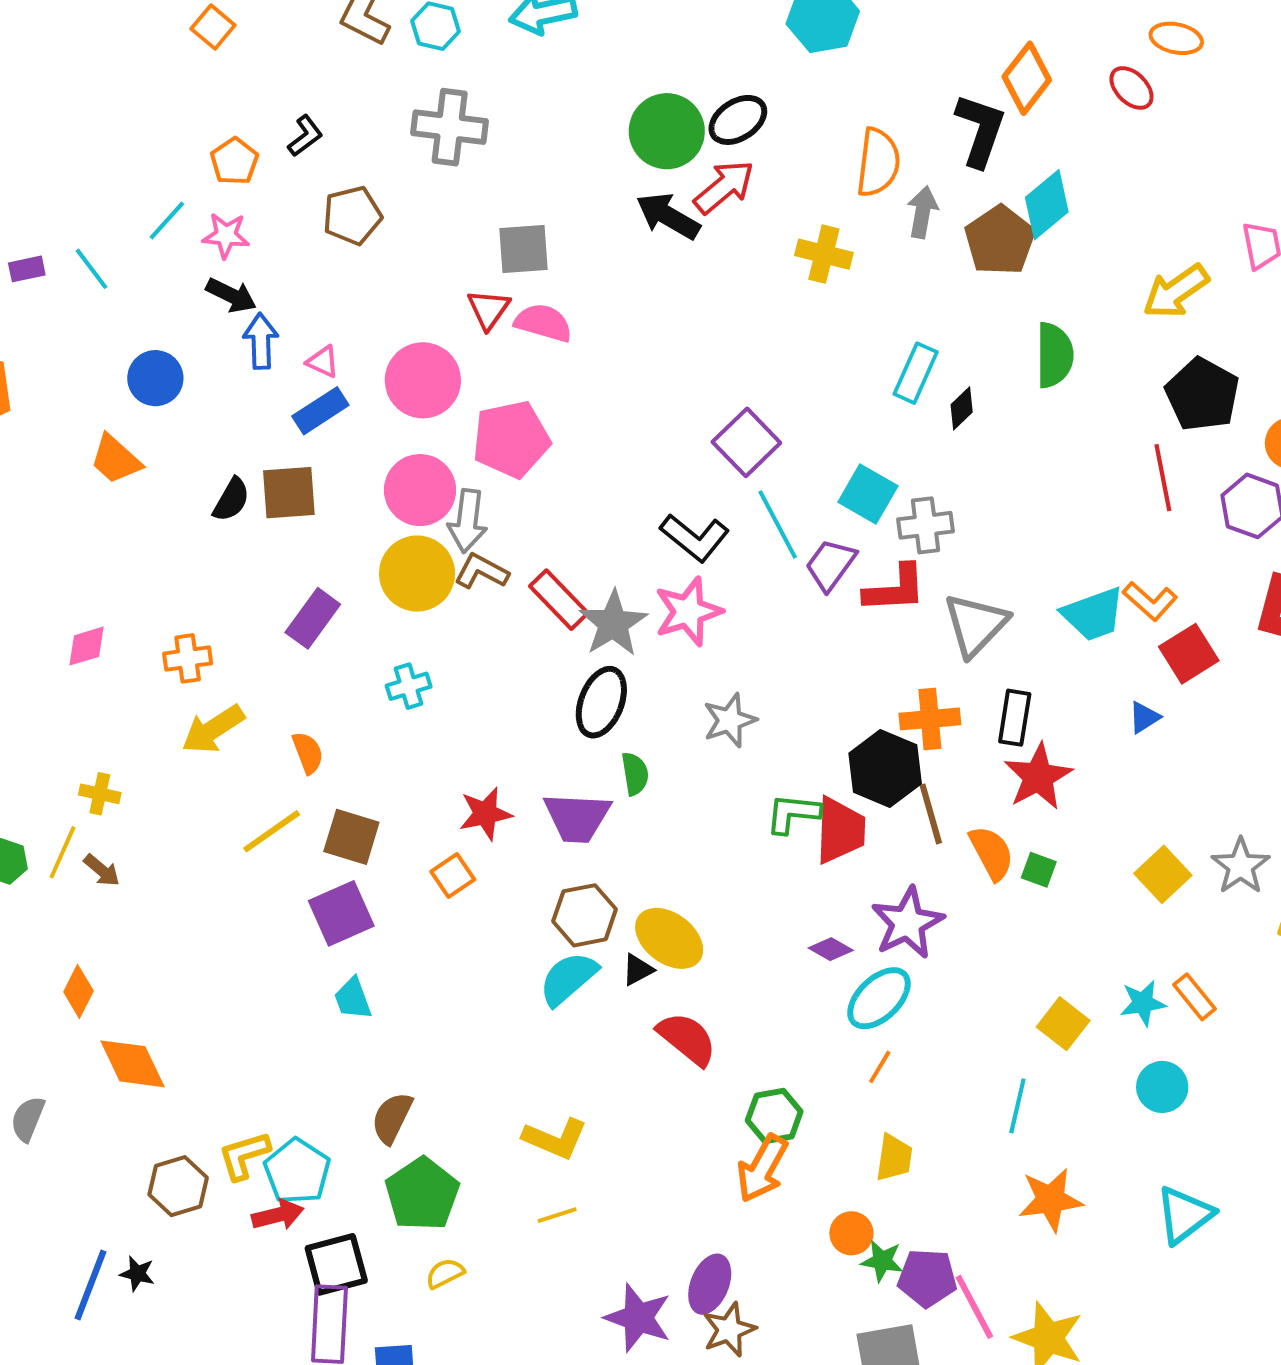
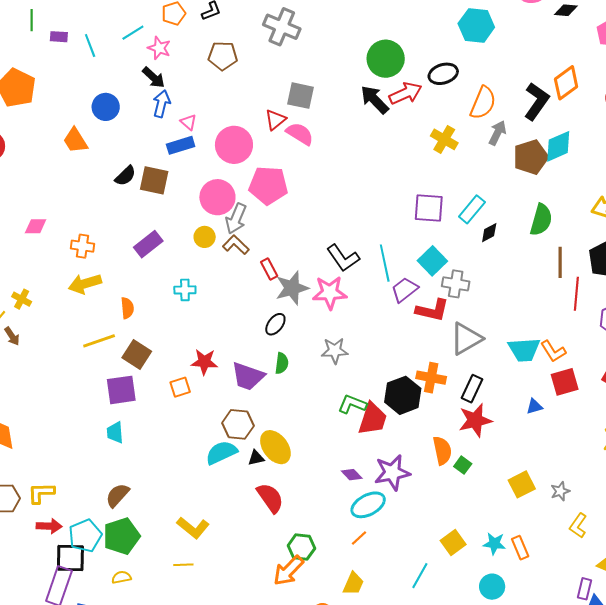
black ellipse: (738, 120) -> (443, 74), moved
purple square: (746, 442) -> (429, 208), moved, turned 32
yellow circle: (417, 574) -> (205, 237), size x0.6
red rectangle: (559, 600) -> (269, 269), size x0.7
black ellipse: (601, 702) -> (275, 324), size x0.7
brown line: (931, 814) -> (560, 262), moved
gray star: (1241, 866) -> (560, 491), size x0.7
cyan pentagon: (297, 1171) -> (85, 536), moved

